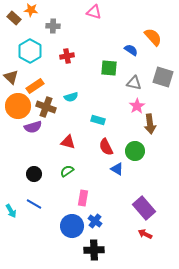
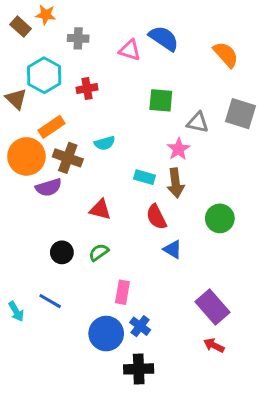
pink triangle: (94, 12) -> (130, 50), moved
blue semicircle: (131, 50) -> (164, 38), moved, size x1.5
red cross: (67, 56) -> (87, 89), moved
brown triangle: (11, 77) -> (16, 99), moved
pink star: (137, 106) -> (178, 149), moved
brown arrow: (150, 124) -> (176, 183), moved
green circle: (135, 151) -> (220, 218), moved
black circle: (34, 174) -> (62, 252), moved

